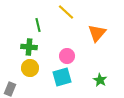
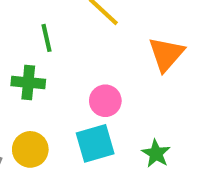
yellow circle: (30, 68) -> (30, 149), moved
green star: (100, 80) -> (156, 153), moved

